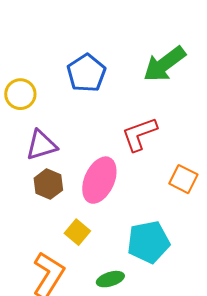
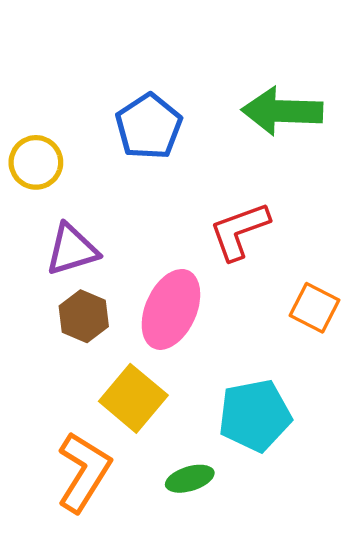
green arrow: (164, 64) -> (282, 111), turned 39
yellow square: (77, 232) -> (133, 398), size x1.5

